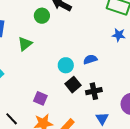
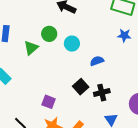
green circle: (42, 16) -> (49, 34), moved
cyan circle: (66, 65) -> (72, 44), moved

